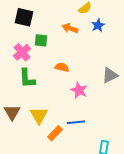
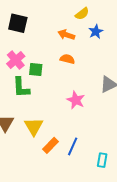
green square: (41, 40) -> (36, 70), moved
orange semicircle: (62, 67) -> (67, 59), moved
blue line: (76, 122) -> (73, 146), moved, turned -60

